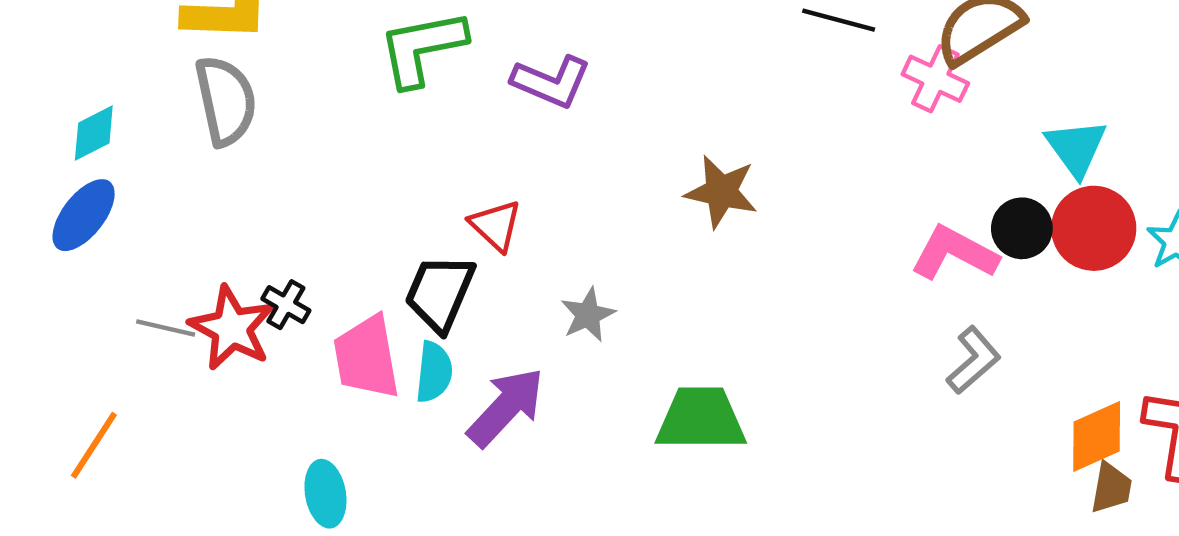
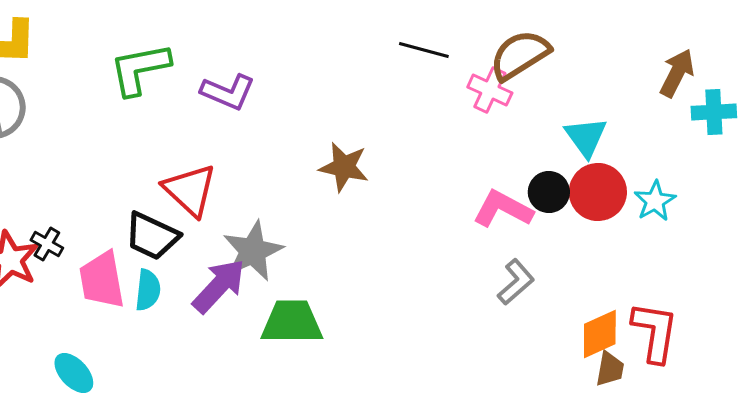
red triangle: (496, 225) -> (190, 190), size x1.5
black trapezoid: (440, 293) -> (152, 236), turned -88
gray star: (588, 315) -> (253, 251), size x1.6
purple arrow: (506, 407) -> (219, 286), moved
green trapezoid: (701, 419) -> (292, 322), moved
cyan ellipse: (325, 494) -> (74, 373), turned -33

